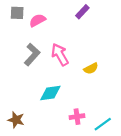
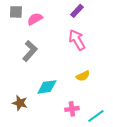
pink arrow: (60, 55) -> (77, 40), moved
yellow semicircle: (91, 68) -> (83, 76), moved
brown star: (16, 120) -> (20, 103), moved

